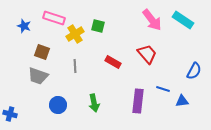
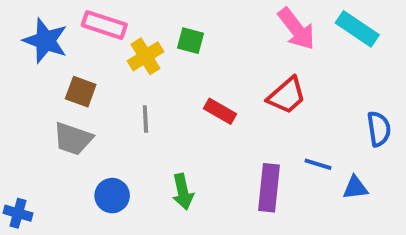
blue star: (24, 26) -> (45, 41), size x1.6
red trapezoid: (147, 54) -> (287, 96), turned 90
blue semicircle: (194, 71) -> (379, 129), turned -36

